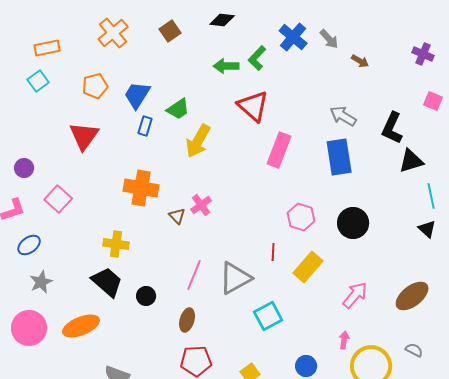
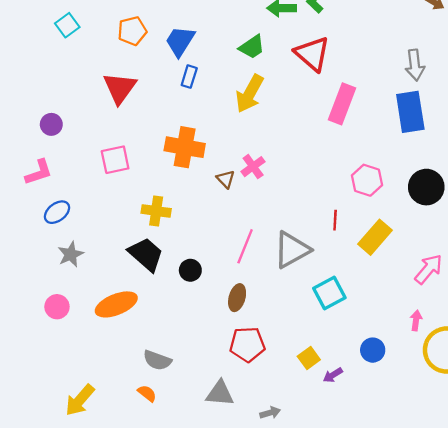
green trapezoid: (178, 109) -> (252, 47), moved
gray arrow: (343, 116) -> (415, 65), turned -128
pink square: (58, 199) -> (115, 160), moved, turned 36
pink circle: (29, 328) -> (57, 307), size x0.6

